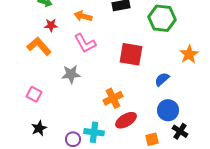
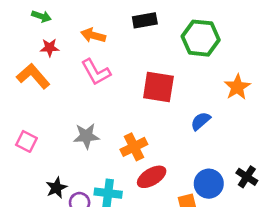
gray star: (71, 74) -> (86, 136), moved
blue circle: (168, 110) -> (209, 184), moved
black star: (39, 128) -> (56, 188), moved
black cross: (180, 131) -> (247, 177), moved

